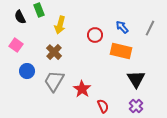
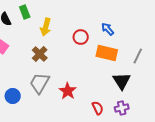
gray line: (150, 28) -> (138, 56), moved
blue circle: (27, 71) -> (13, 96), moved
red semicircle: (103, 106) -> (98, 108), moved
purple cross: (136, 106) -> (122, 108), turned 32

